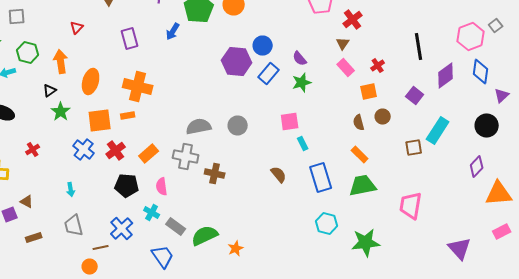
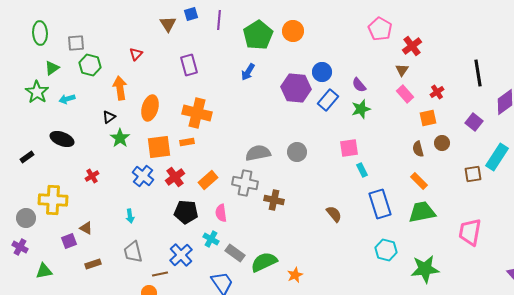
blue arrow: (173, 32) -> (248, 72), moved
green hexagon: (28, 52) -> (90, 65), moved
brown semicircle: (279, 174) -> (334, 214), moved

